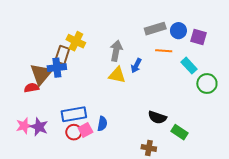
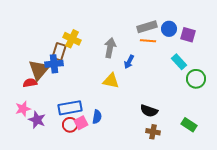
orange line: (164, 51) -> (148, 41), moved
yellow triangle: (117, 75) -> (111, 81), moved
pink star: (24, 126) -> (23, 109), moved
green rectangle: (180, 132) -> (189, 125), moved
brown cross: (149, 148) -> (153, 132), moved

